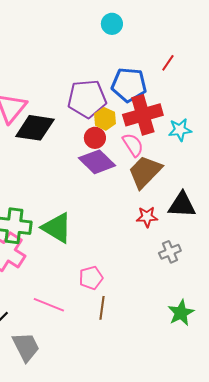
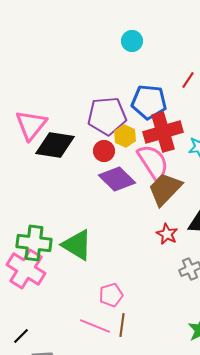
red circle: (95, 138) -> (104, 151), moved
pink semicircle: (133, 145) -> (153, 162), size x1.5
red star: (147, 217) -> (167, 234), turned 30
pink line: (49, 305) -> (95, 326), moved

